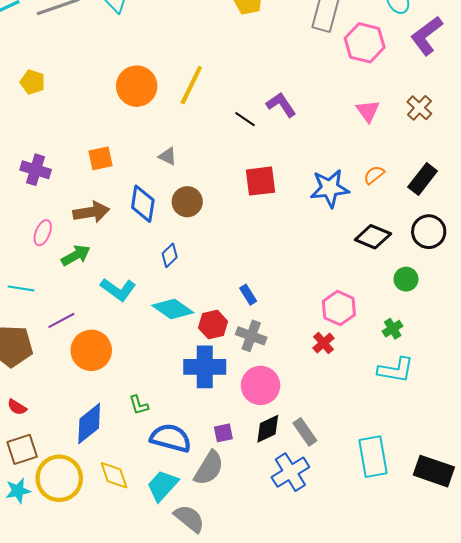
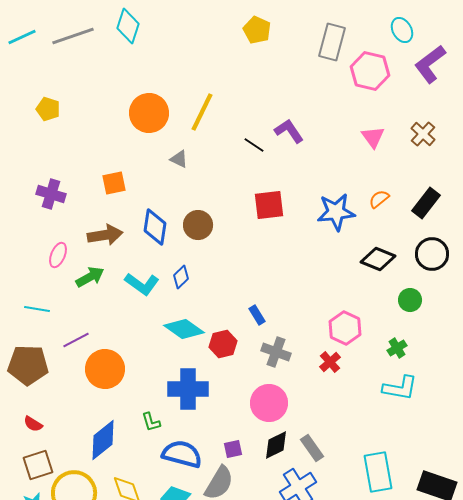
gray triangle: (168, 156) -> (179, 159), moved
cyan L-shape: (118, 289) -> (142, 284), moved
gray cross: (251, 336) -> (276, 352), moved
blue cross: (205, 367) -> (188, 389), moved

